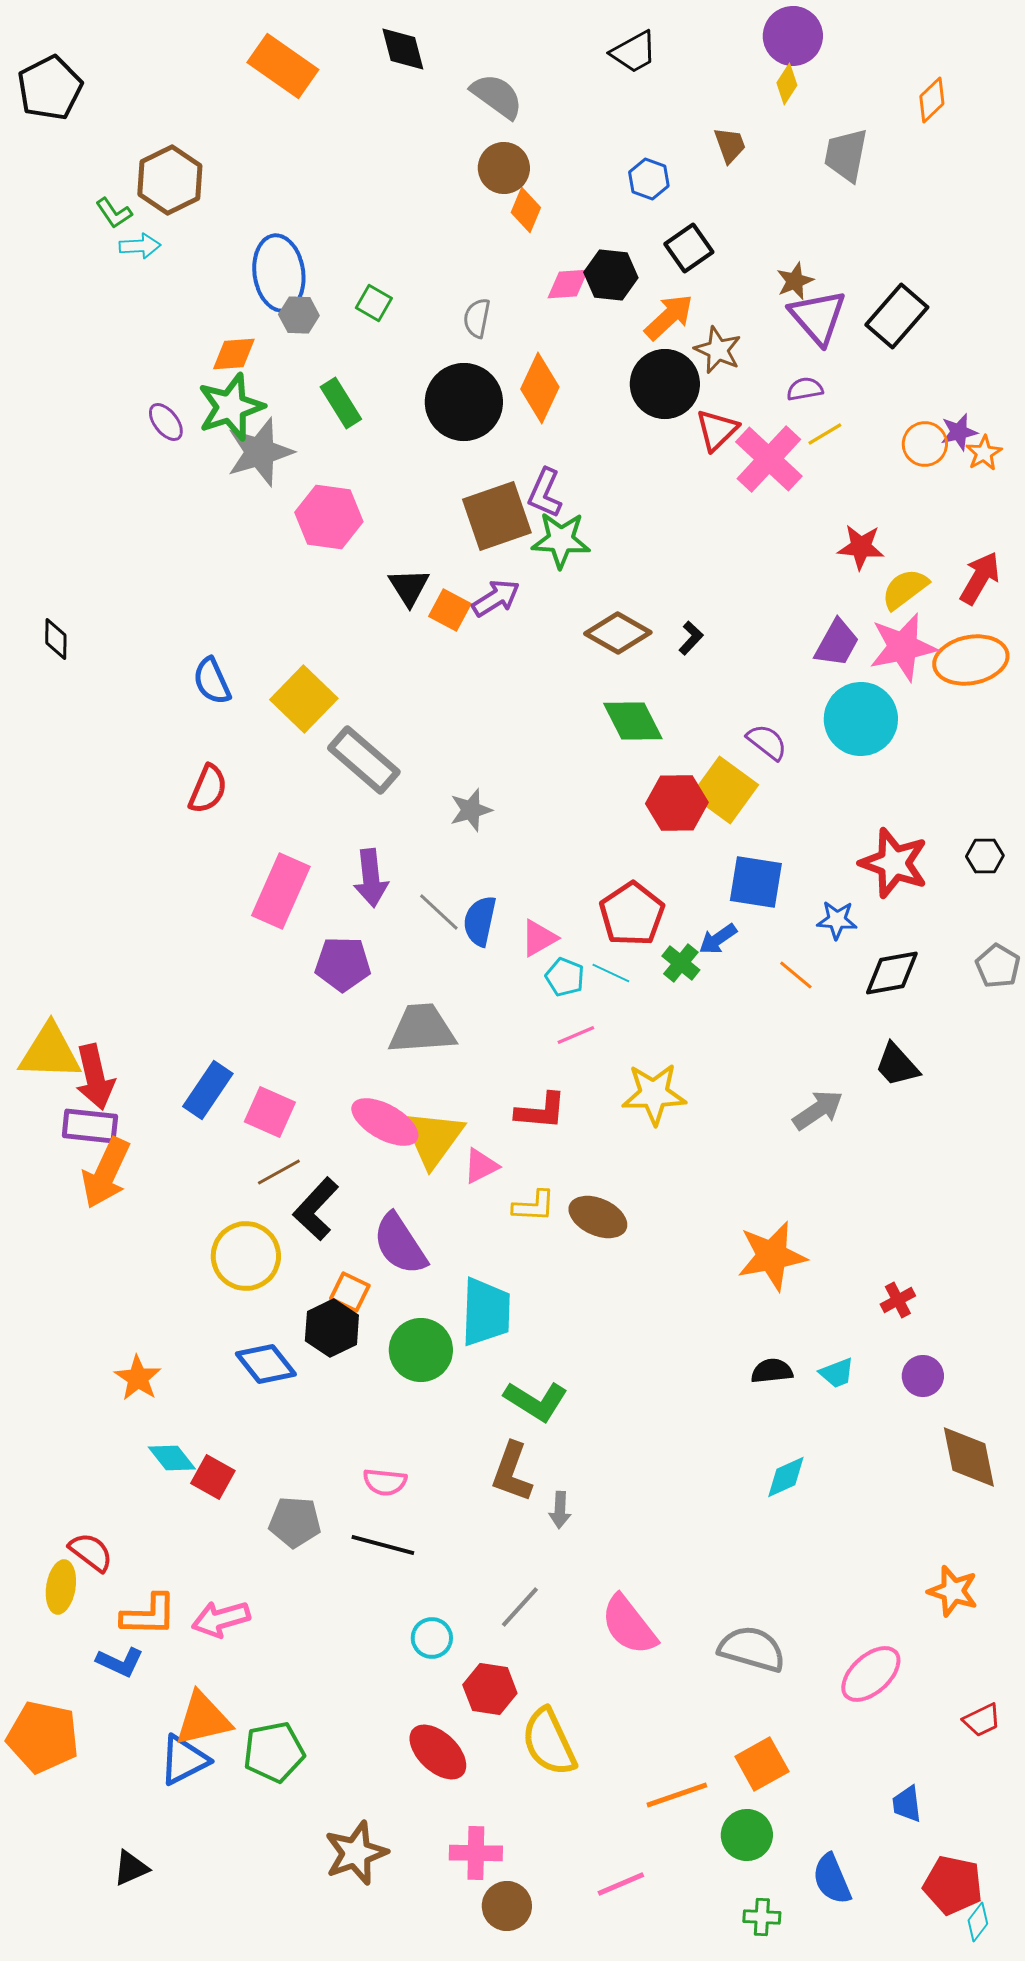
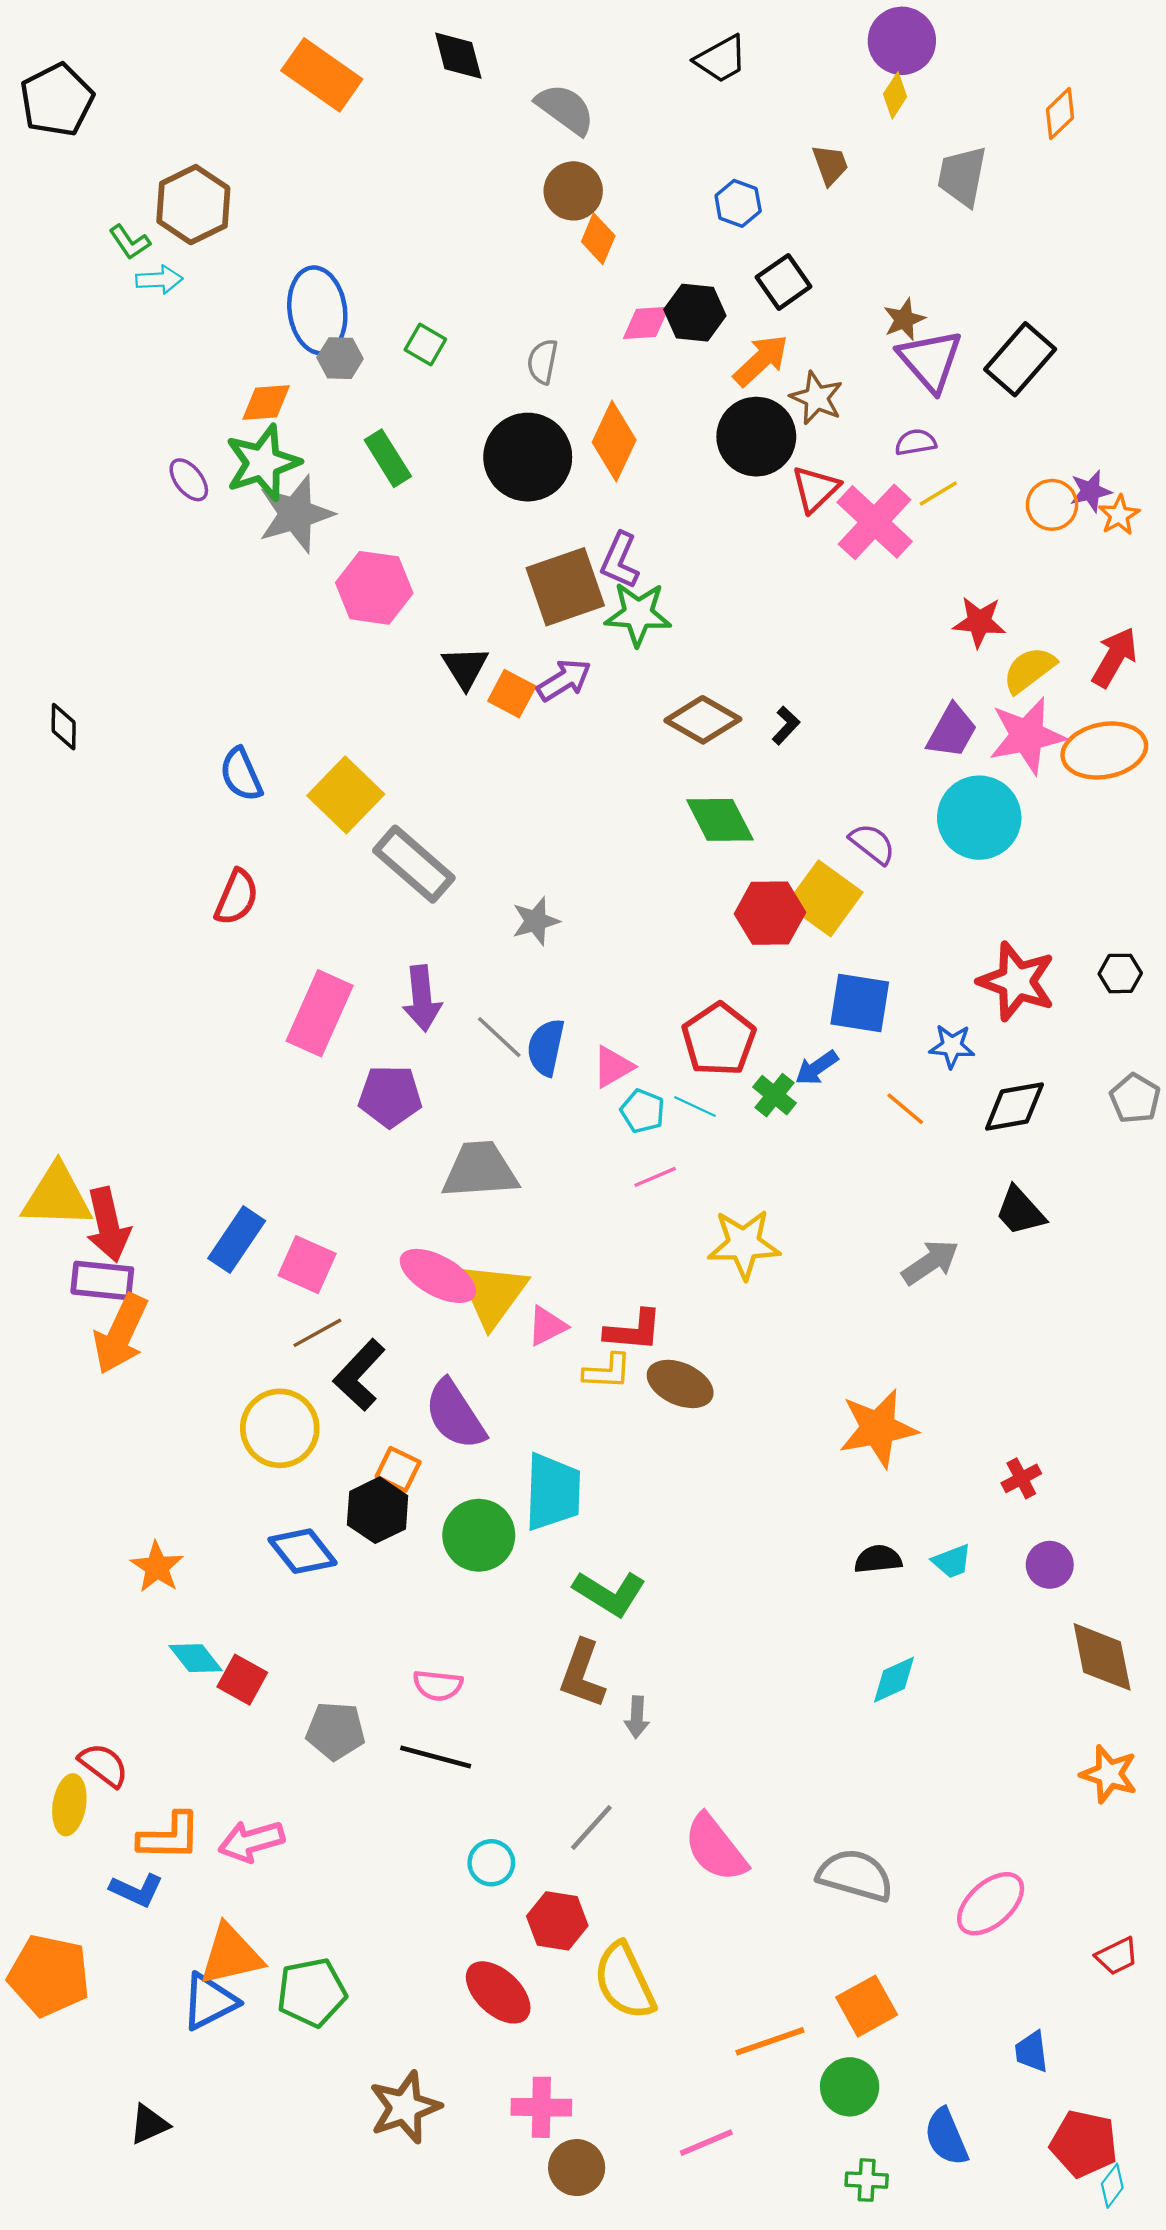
red L-shape: (541, 1111) -> (633, 1331), moved
orange star: (953, 1591) -> (1109, 1774), moved

